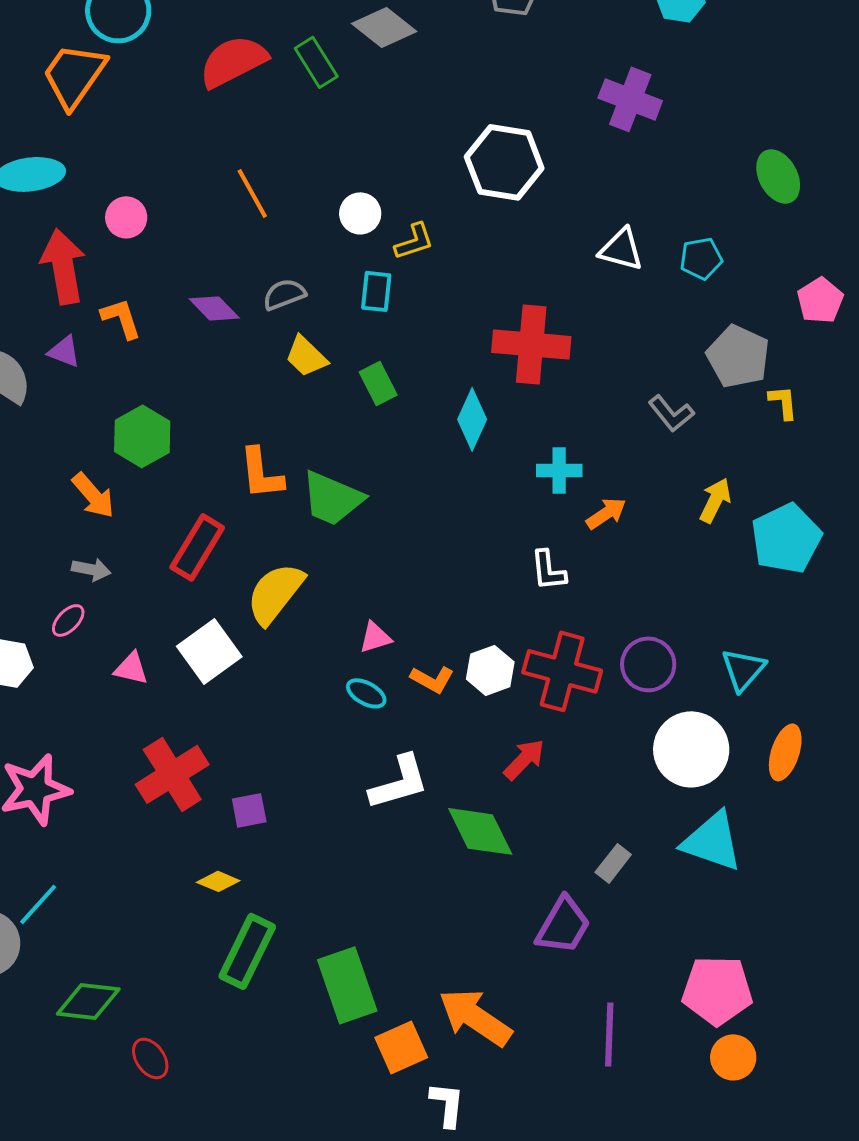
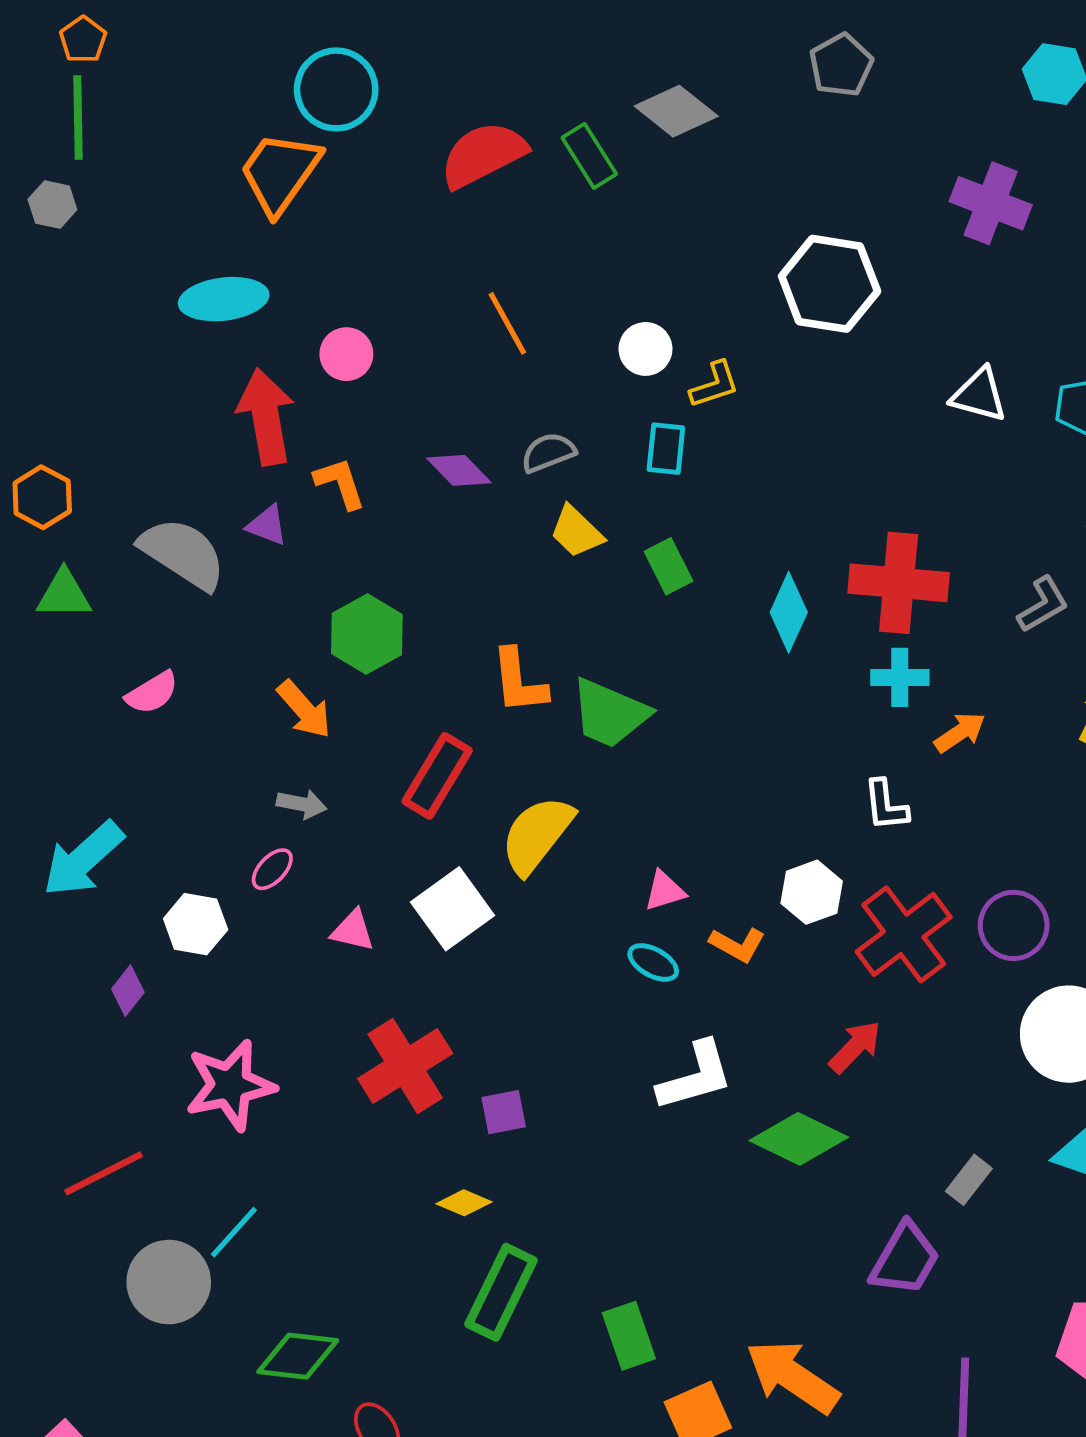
red cross: (531, 344) -> (899, 583), moved
gray L-shape: (671, 413) -> (1043, 605), turned -81
white hexagon: (490, 670) -> (812, 892), moved
red cross: (562, 671) -> (904, 934), turned 38
green diamond: (480, 831) -> (799, 1139), turned -38
green rectangle: (347, 985) -> (629, 1336), size x0.7

